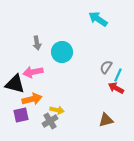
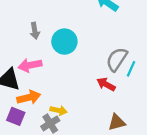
gray semicircle: (106, 67) -> (117, 59), size x1.5
red arrow: (116, 88) -> (106, 84), moved
purple square: (21, 115) -> (16, 116), turned 35

